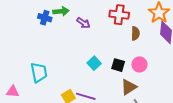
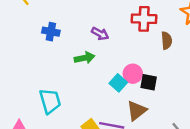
green arrow: (61, 11) -> (85, 58), moved
pink circle: (139, 64) -> (133, 74), moved
brown triangle: (129, 87) -> (137, 111), moved

